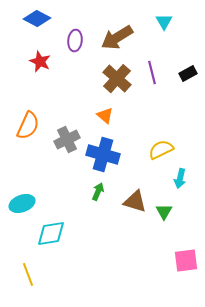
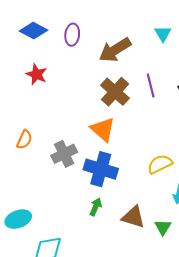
purple ellipse: (75, 41) -> (72, 35), moved
orange triangle: (105, 116) -> (103, 129), size x1.5
orange semicircle: (28, 126) -> (24, 140), size x0.7

